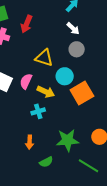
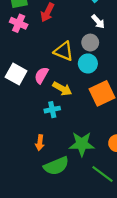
gray circle: (77, 49) -> (90, 43), moved
cyan circle: (65, 76) -> (88, 63), moved
green semicircle: (46, 162) -> (56, 166), size x1.6

